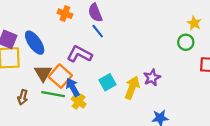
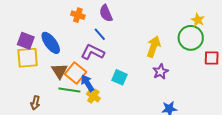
blue line: (98, 31) -> (100, 34), moved
green circle: (186, 42) -> (191, 38), size x1.6
cyan square: (107, 82) -> (119, 77), turned -35
yellow arrow: (132, 88) -> (154, 47), moved
brown arrow: (23, 97) -> (35, 103), moved

